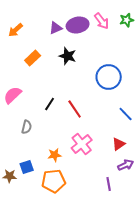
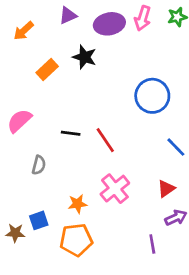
pink arrow: (102, 21) -> (143, 18), turned 54
purple triangle: (56, 28) -> (68, 16), moved
black star: (68, 56) -> (84, 57), moved
black line: (50, 104) -> (71, 133), turned 64

